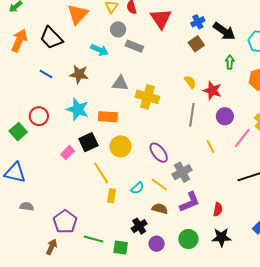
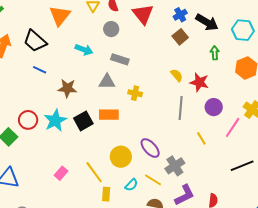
gray circle: (118, 29) -> (111, 29), moved
gray rectangle: (134, 46) -> (120, 59), moved
blue line: (46, 74) -> (40, 70), moved
brown star: (79, 74) -> (67, 88), moved
yellow cross: (147, 97) -> (135, 93), size x0.6
cyan star: (78, 109) -> (55, 120), moved, turned 30
orange rectangle: (108, 117) -> (109, 115), moved
black square: (88, 142) -> (83, 121), moved
yellow circle: (120, 146) -> (121, 157), moved
pink rectangle: (68, 153) -> (61, 173), moved

